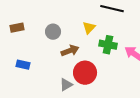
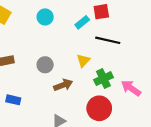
green cross: (108, 45) -> (103, 79), turned -36
red circle: (85, 73) -> (99, 108), moved

